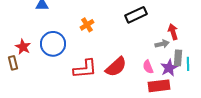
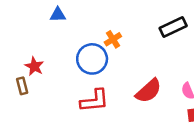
blue circle: (53, 44) -> (92, 59), moved
red L-shape: (85, 69) -> (95, 101), moved

